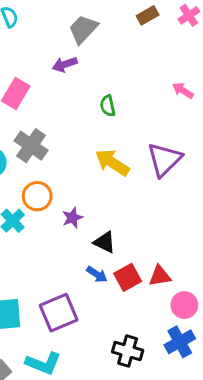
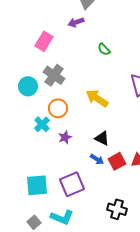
green semicircle: (108, 106) -> (104, 49), turned -32
yellow arrow: (112, 162) -> (97, 98), moved
purple star: (72, 218) -> (65, 137), moved

